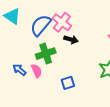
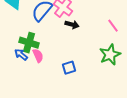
green cross: (46, 54) -> (29, 43), moved, turned 36

